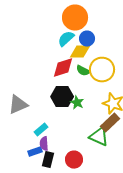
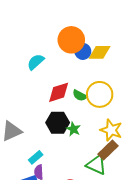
cyan semicircle: (66, 39) -> (36, 62), moved
blue circle: (87, 39) -> (83, 51), moved
yellow diamond: (80, 52) -> (100, 52), moved

